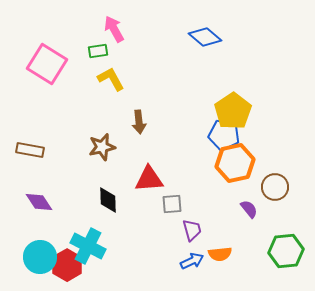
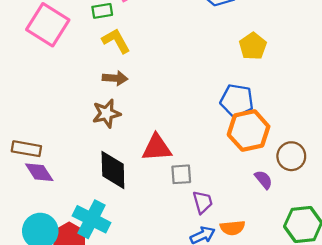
yellow pentagon: (233, 111) -> (253, 46), moved, size x0.7
brown arrow: (139, 122) -> (115, 78), moved, turned -80
brown rectangle: (30, 150) -> (26, 149), moved
black diamond: (108, 200) -> (113, 170), size x1.4

